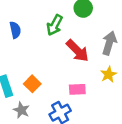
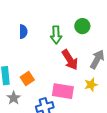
green arrow: (55, 25) -> (56, 35), turned -42
pink rectangle: (77, 89) -> (63, 91), size x1.5

